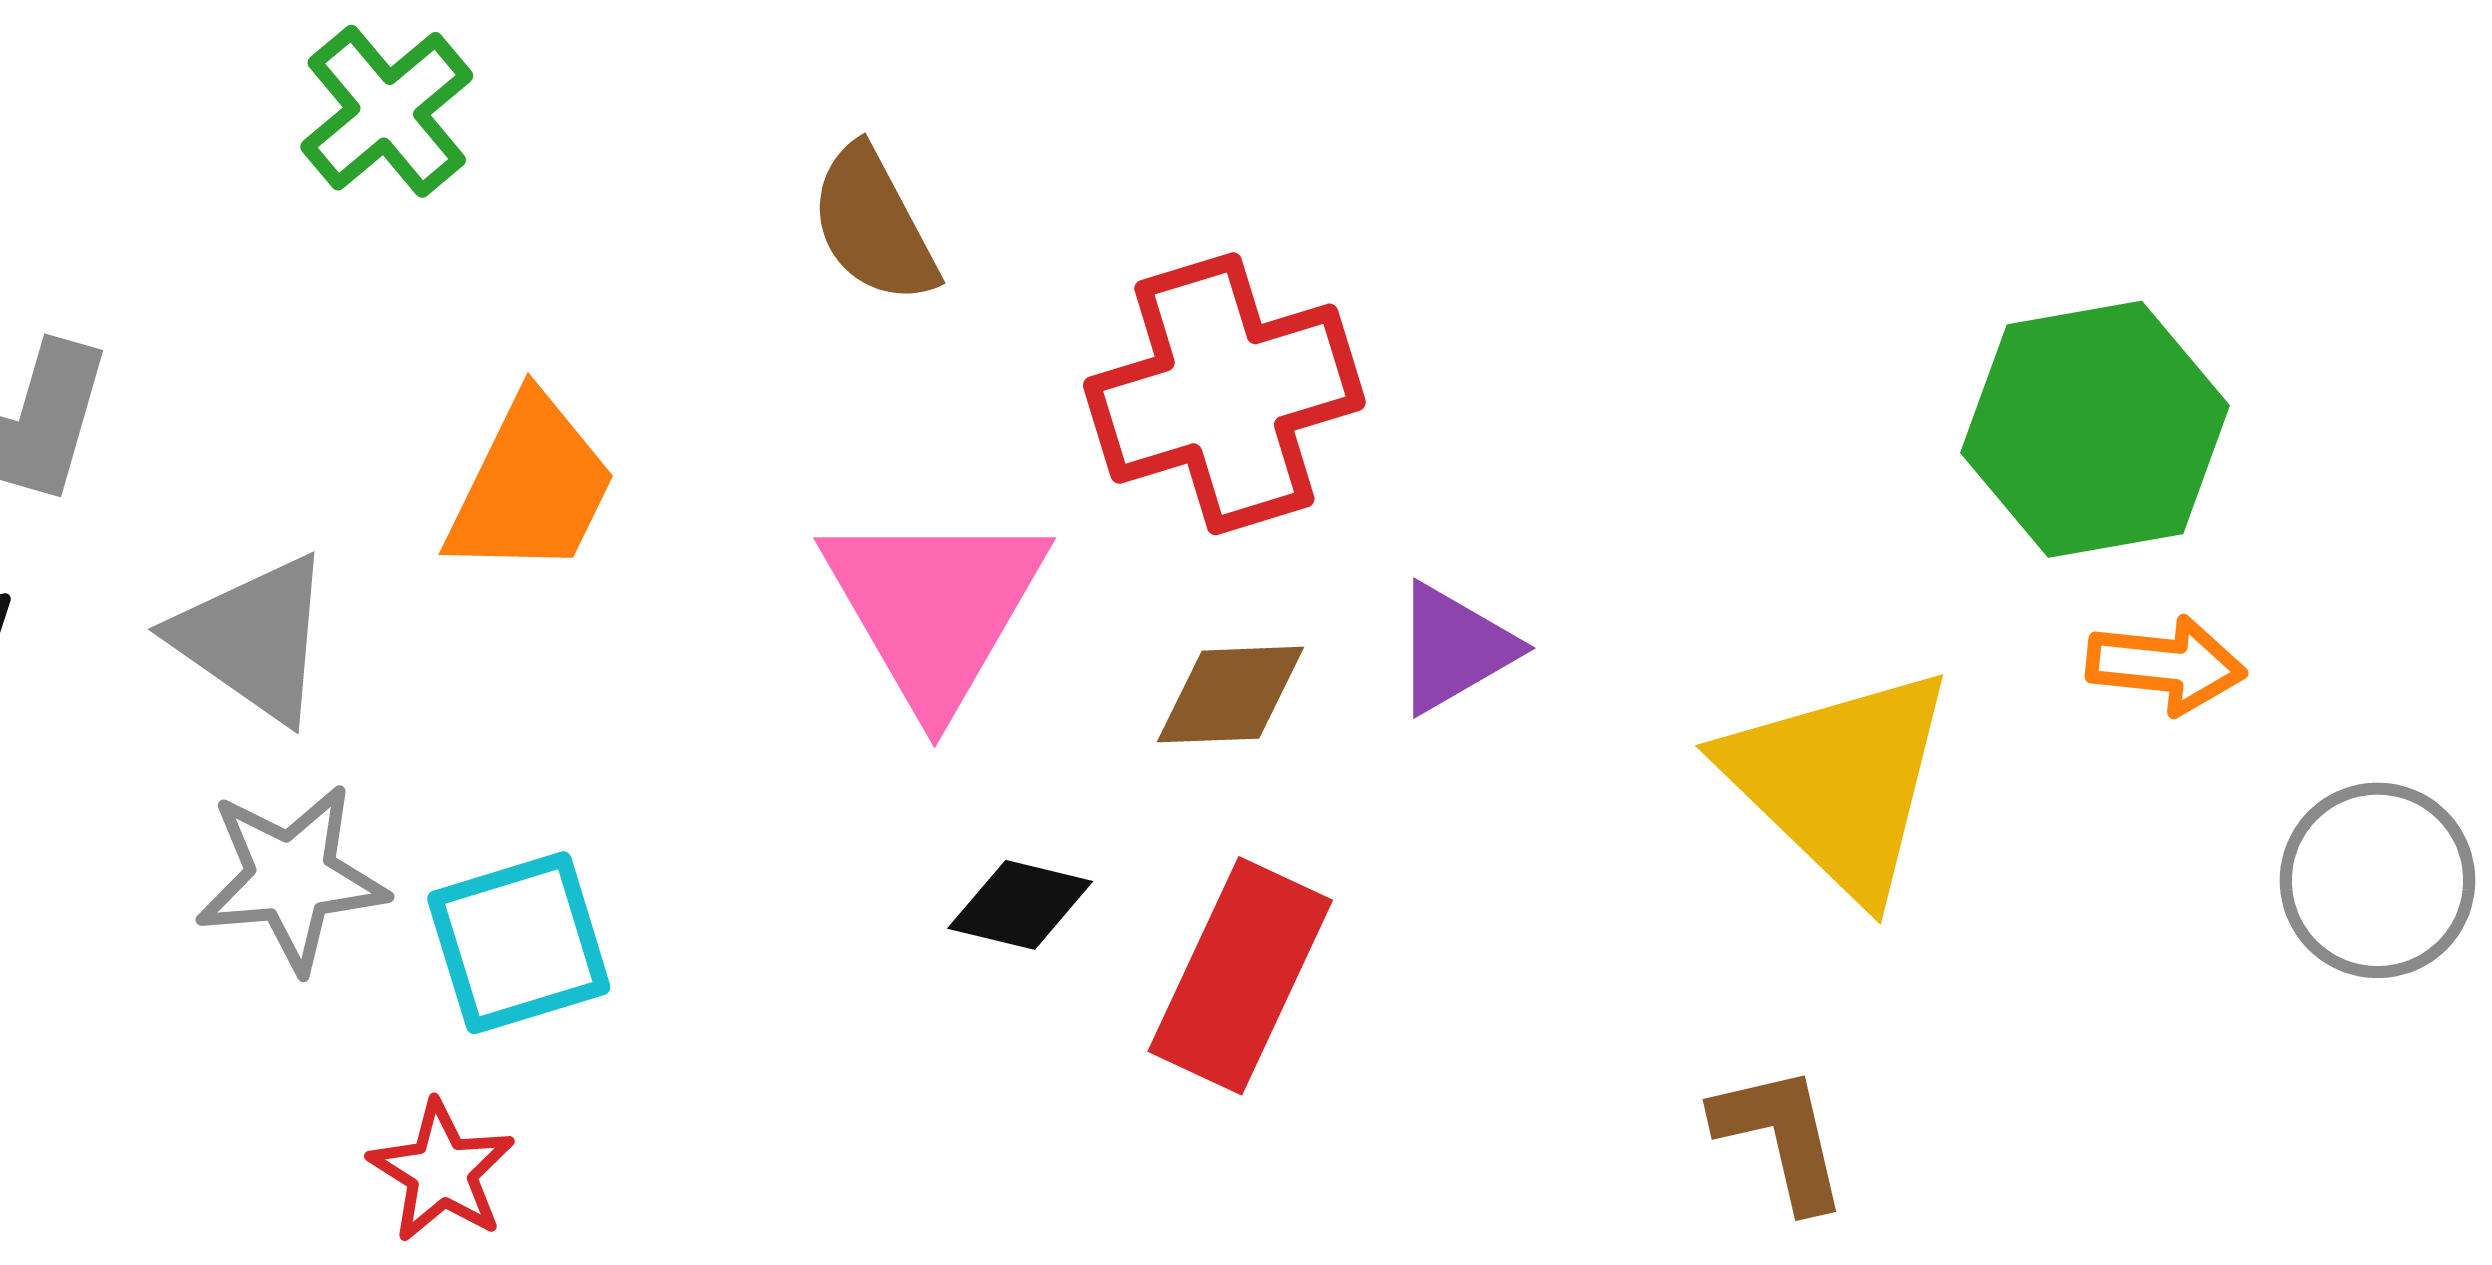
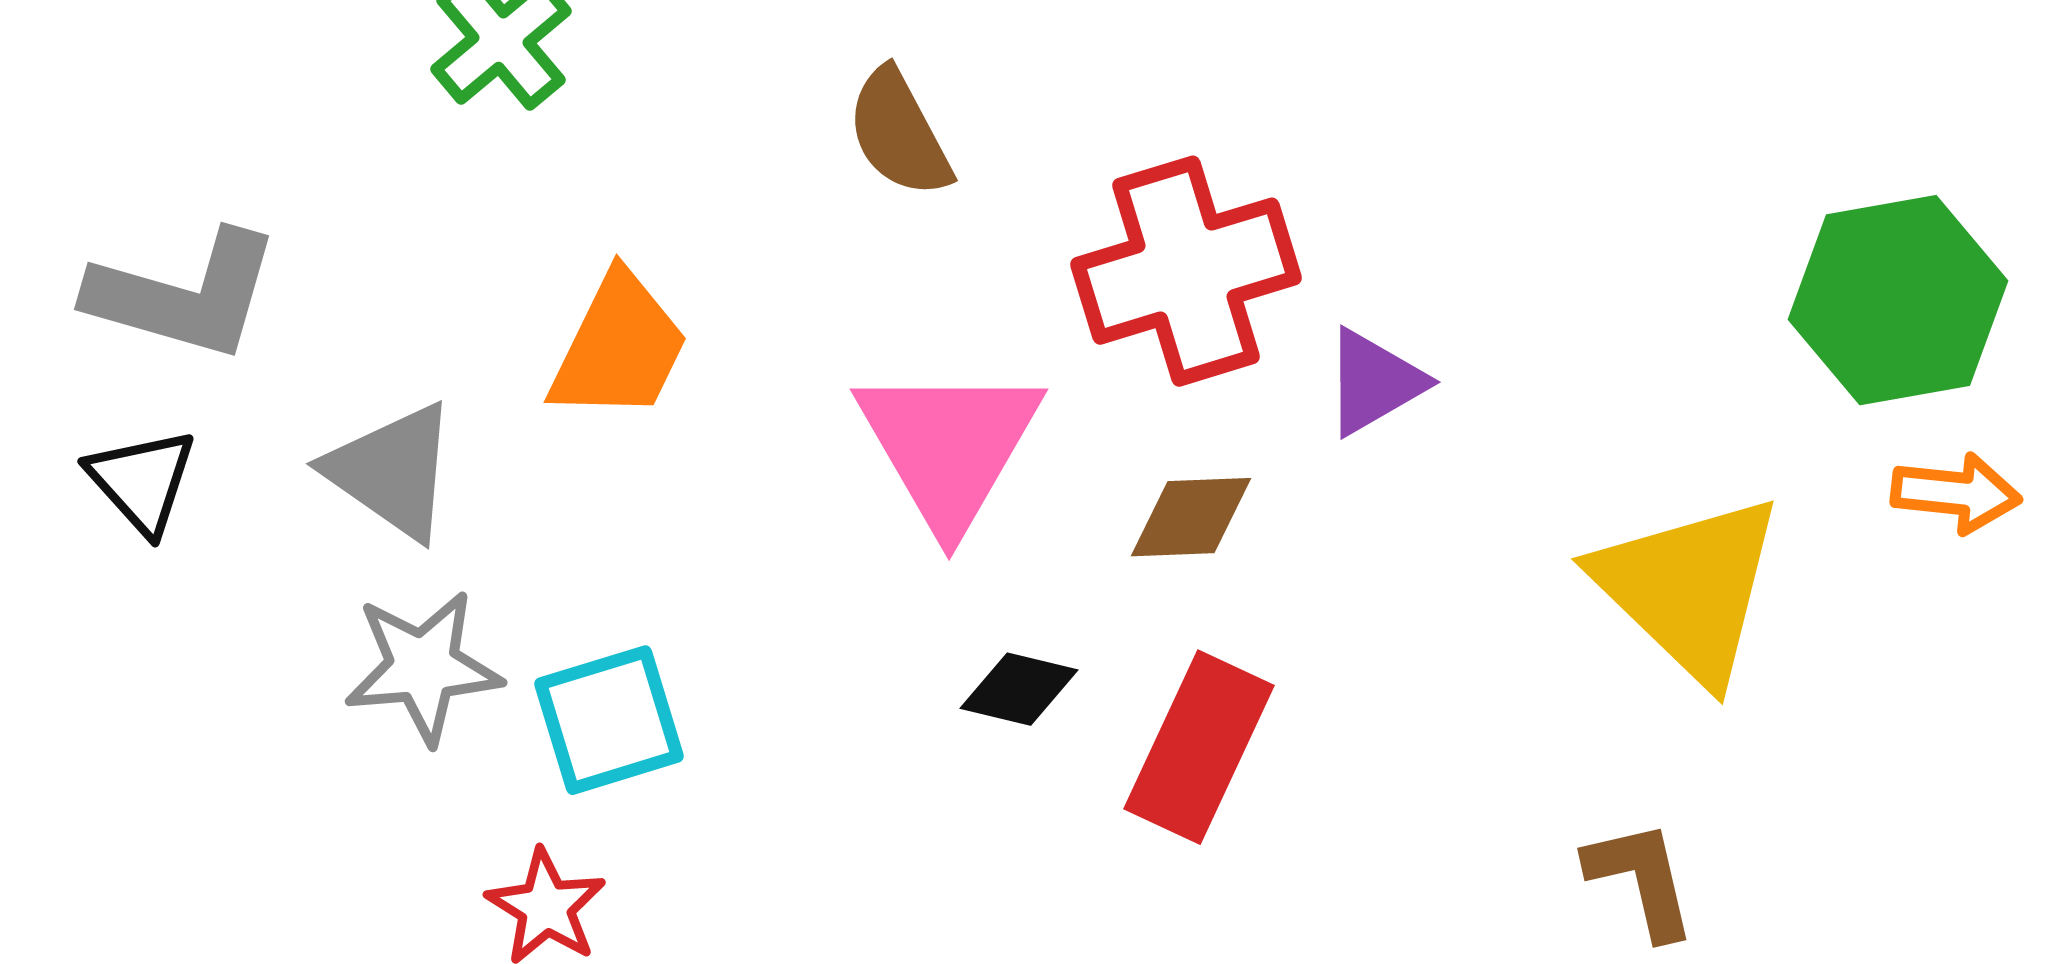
purple triangle: (1454, 648) -> (1374, 382), moved

